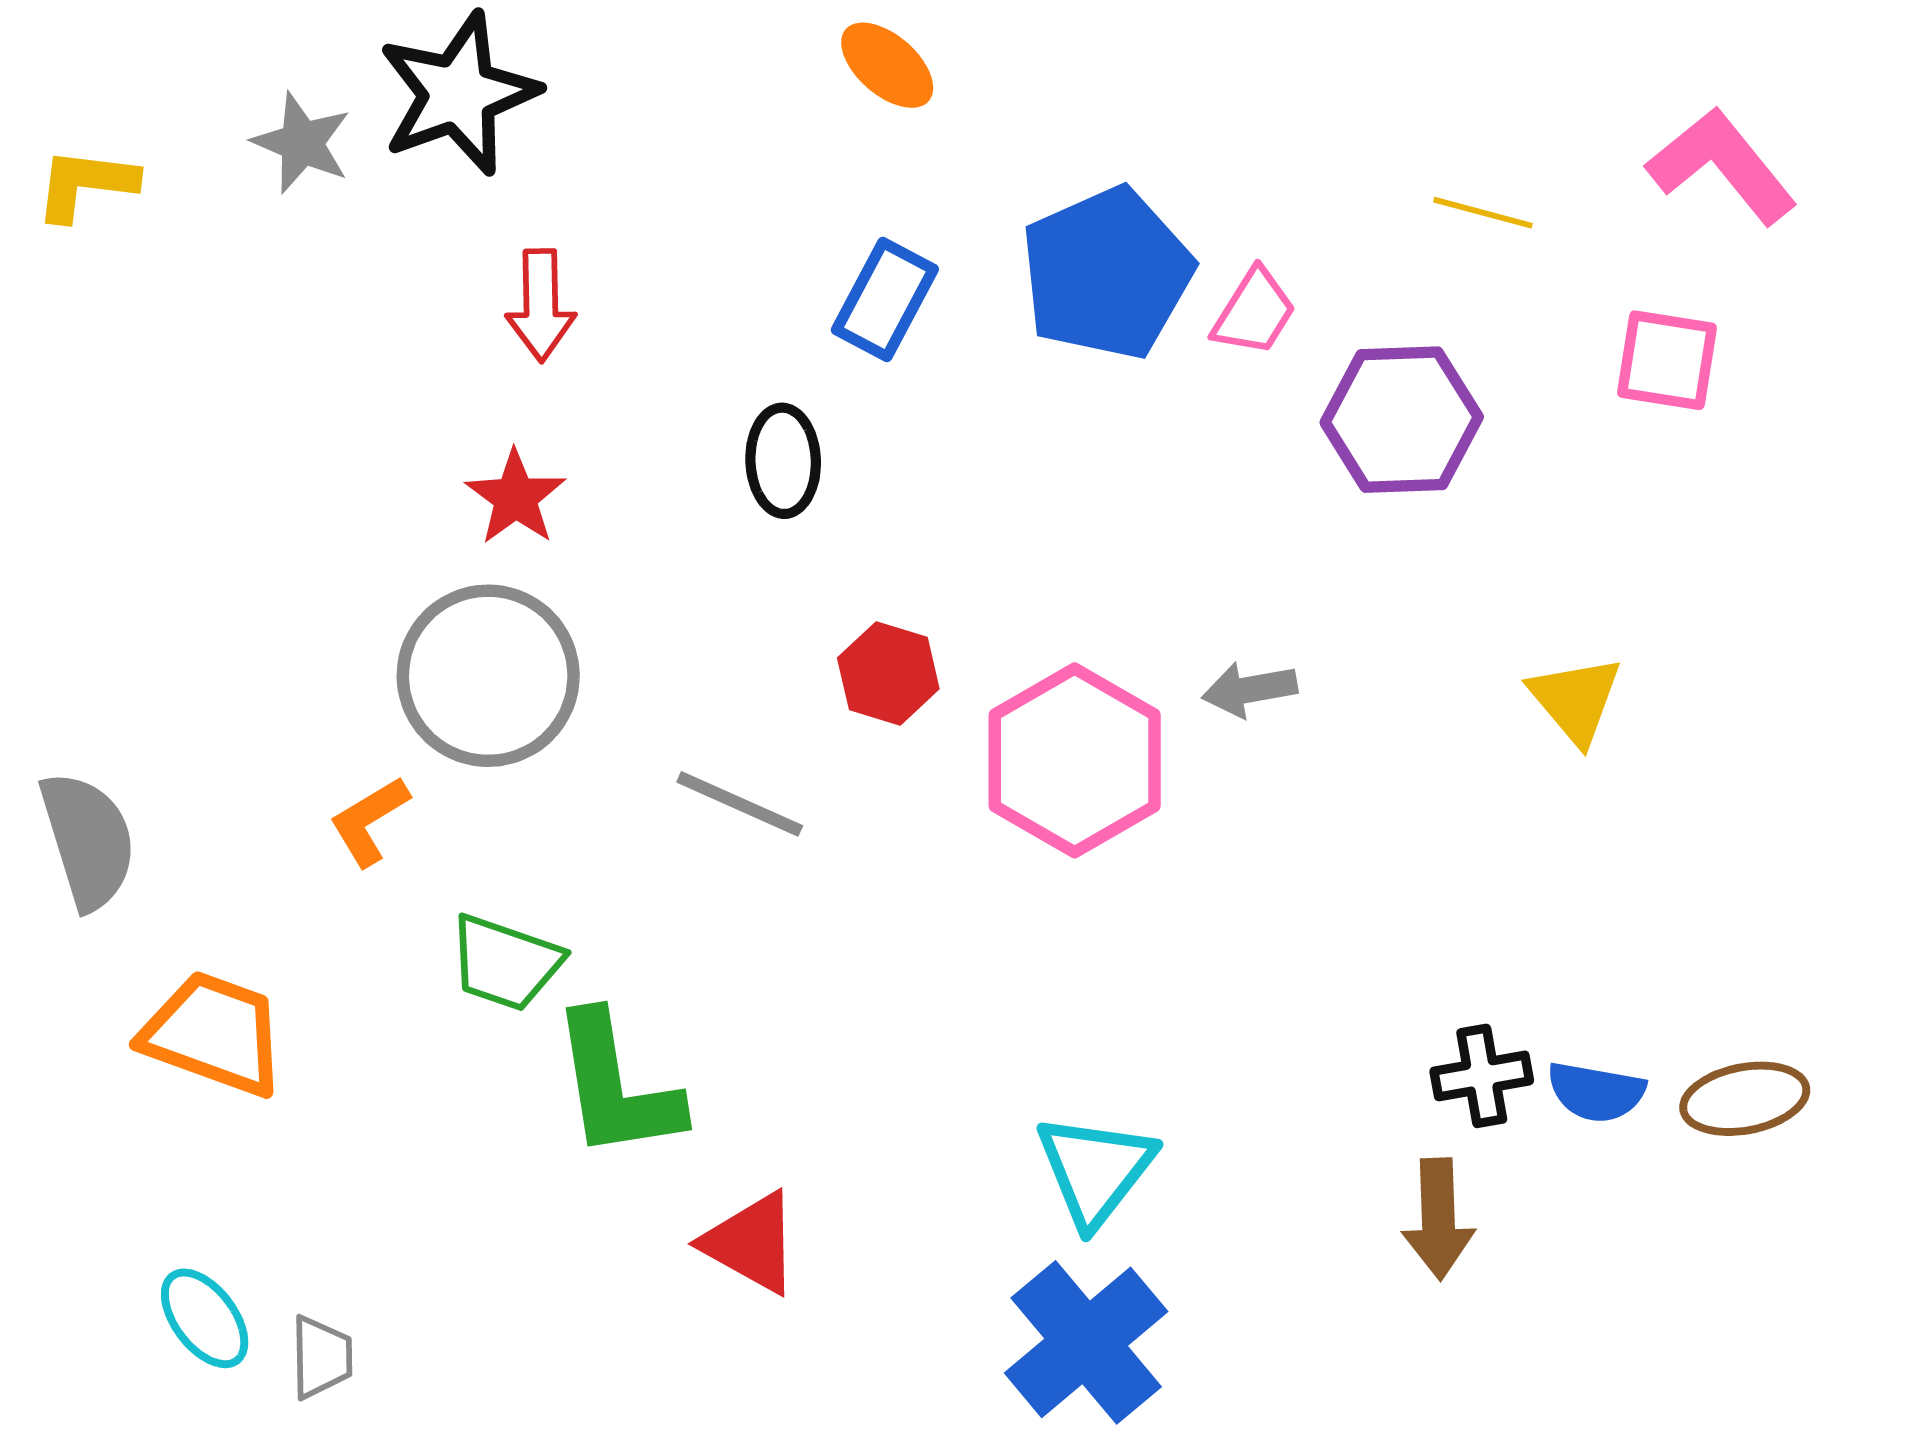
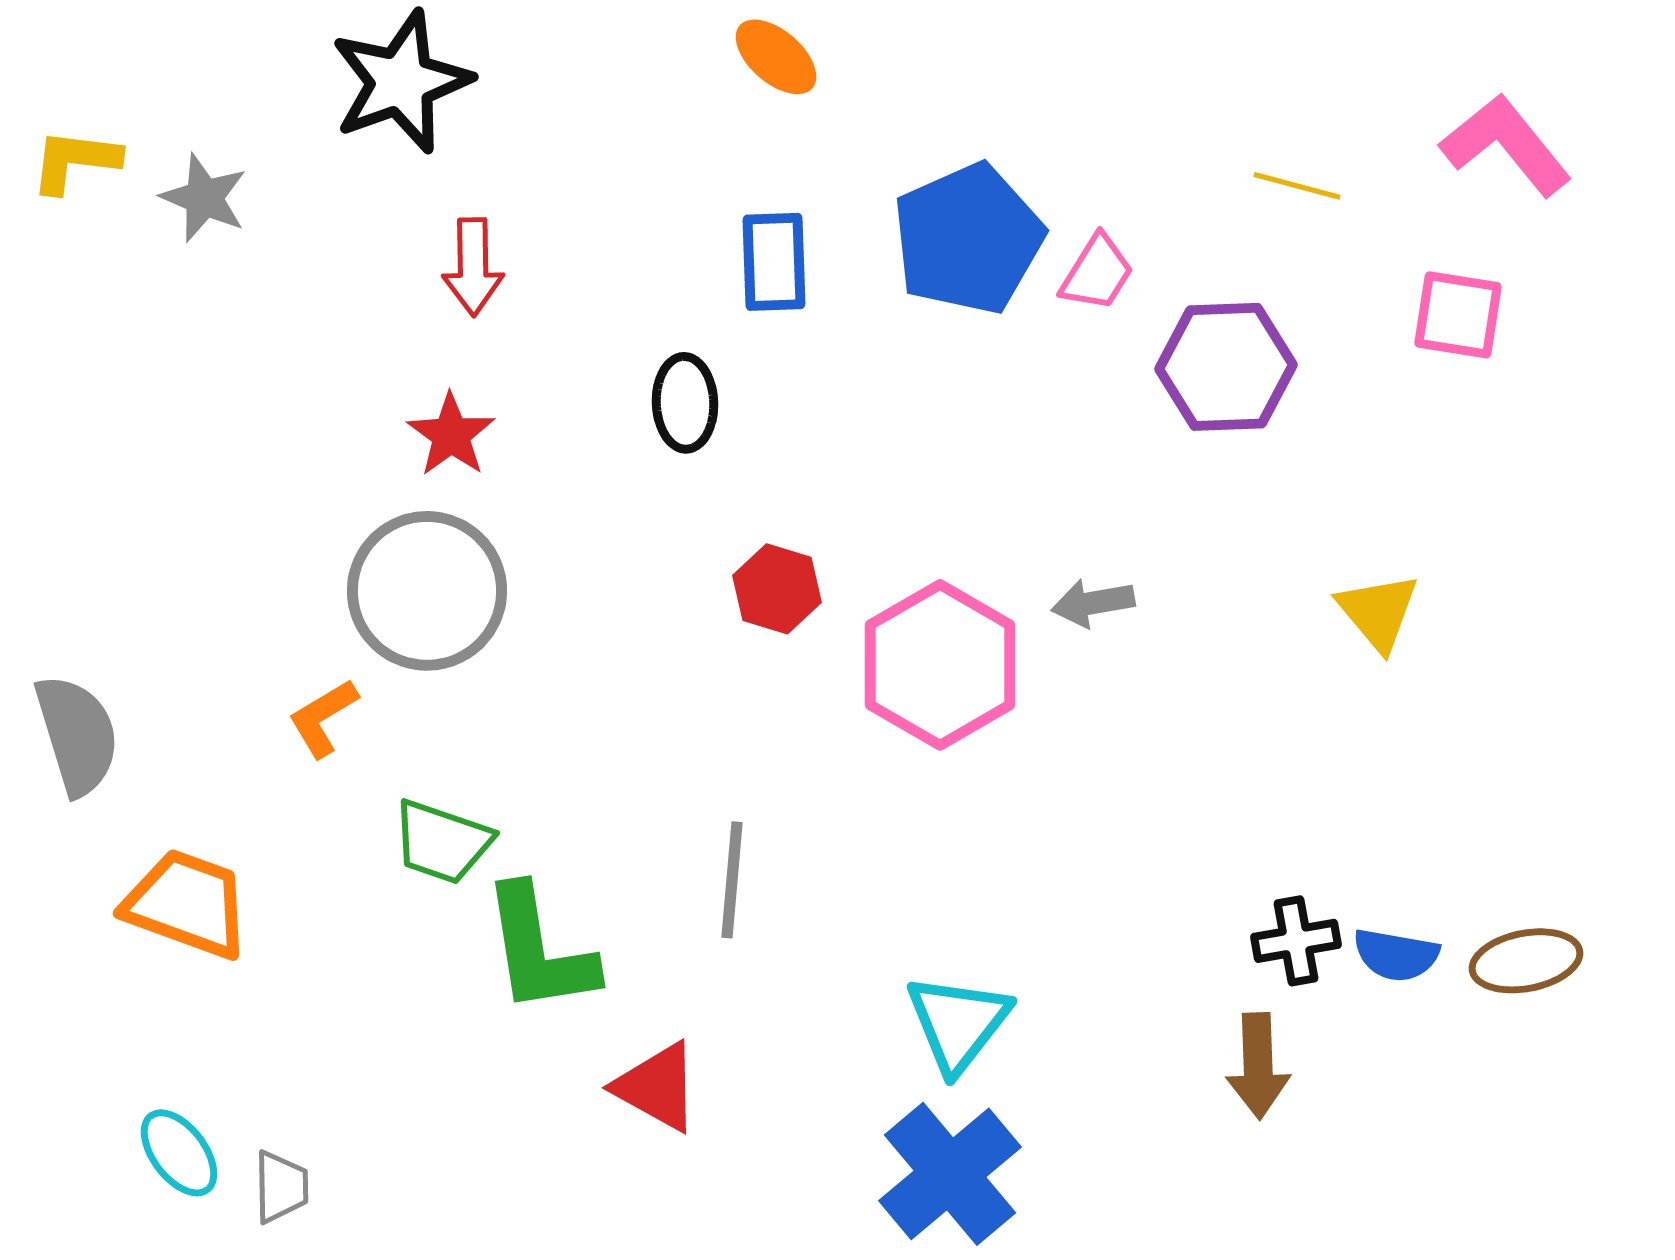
gray star: (302, 143) -> (204, 198), moved
blue rectangle: (885, 300) -> (774, 262), turned -30
gray line: (740, 804) -> (732, 880), moved, turned 71

